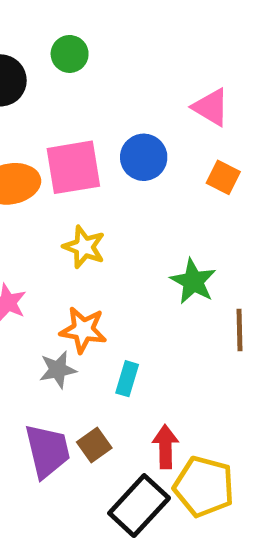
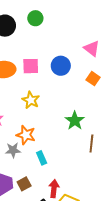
pink square: (73, 167) -> (31, 66), size x0.7
cyan rectangle: (127, 379) -> (42, 158), turned -48

